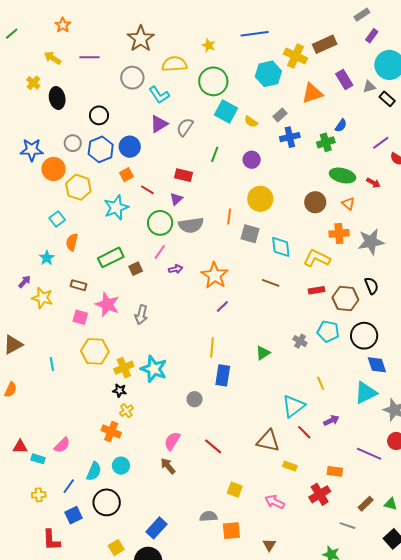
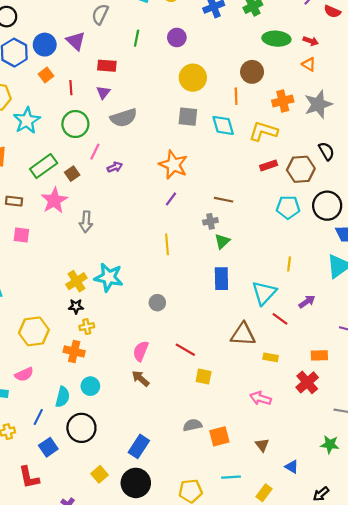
purple triangle: (159, 124) -> (76, 41), moved, turned -36
red line: (147, 190) -> (71, 88), turned 64
orange triangle: (348, 204) -> (309, 64), moved
cyan star: (116, 208) -> (27, 121), moved
orange line: (229, 217) -> (236, 96), moved
green circle: (160, 223) -> (75, 124), moved
orange star: (215, 275) -> (173, 165), moved
brown line: (271, 283) -> (224, 200), moved
pink star: (107, 304) -> (54, 200), moved, turned 30
gray cross: (300, 341) -> (210, 221), moved, turned -32
yellow hexagon: (95, 351) -> (34, 331), moved
blue rectangle: (223, 375) -> (221, 279), moved
yellow line: (321, 383) -> (289, 264), turned 40
yellow cross: (126, 411) -> (87, 327), turned 32
pink semicircle: (62, 445) -> (24, 374), turned 30
yellow square: (235, 490) -> (204, 376), moved

